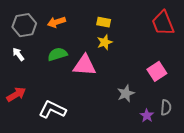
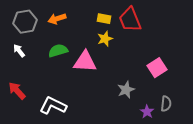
red trapezoid: (163, 23) -> (130, 20), moved
red arrow: (16, 94) -> (17, 91), turned -102

